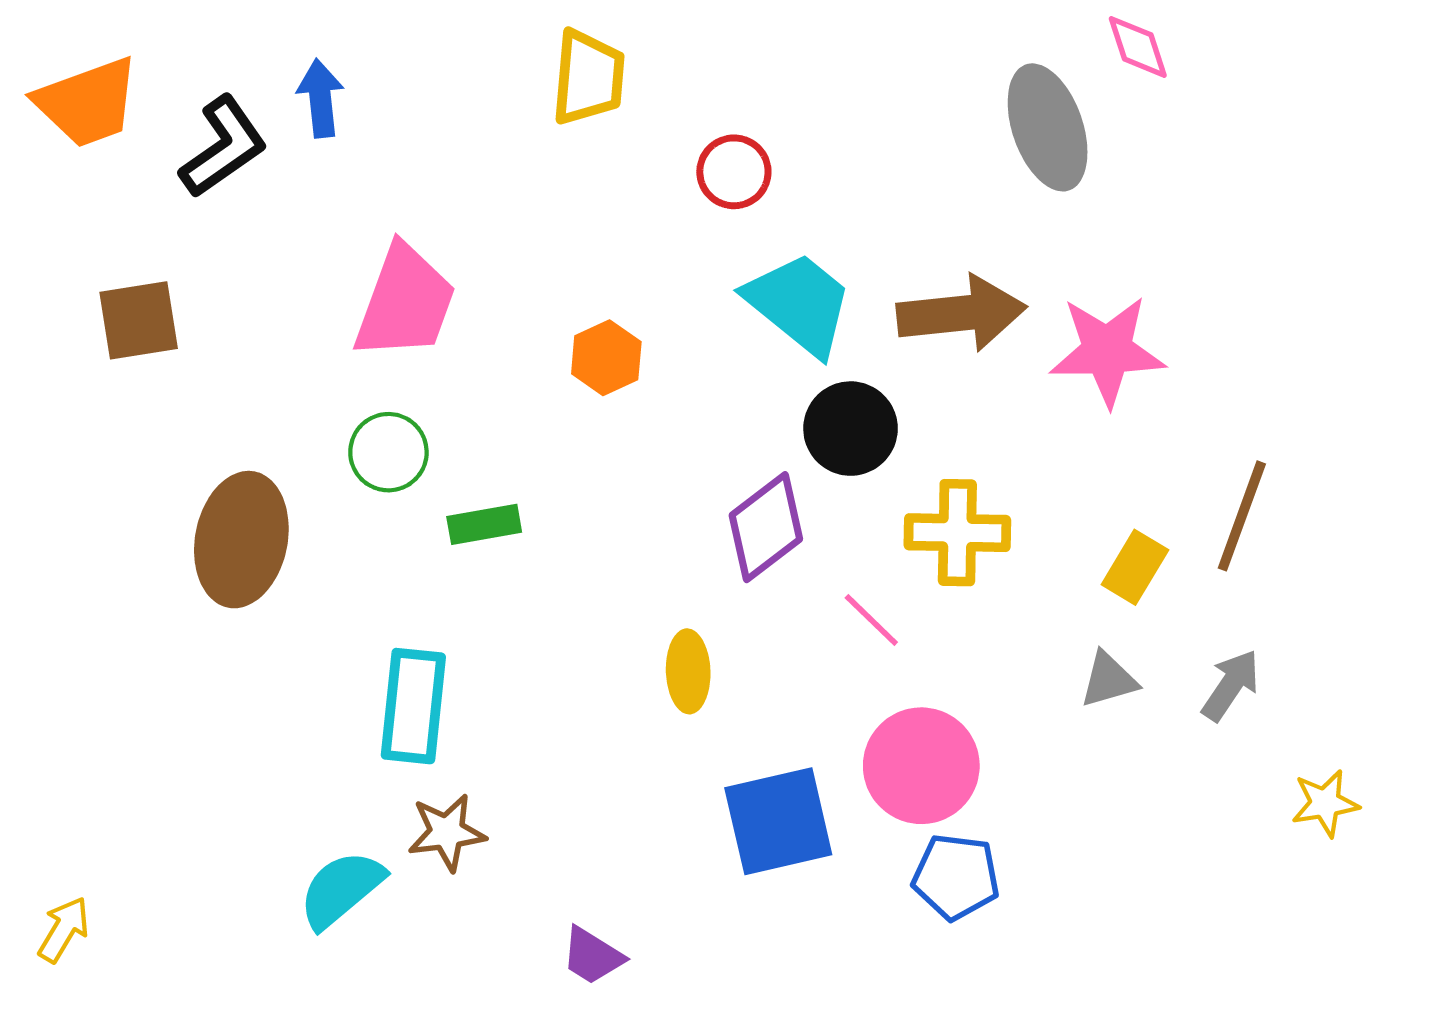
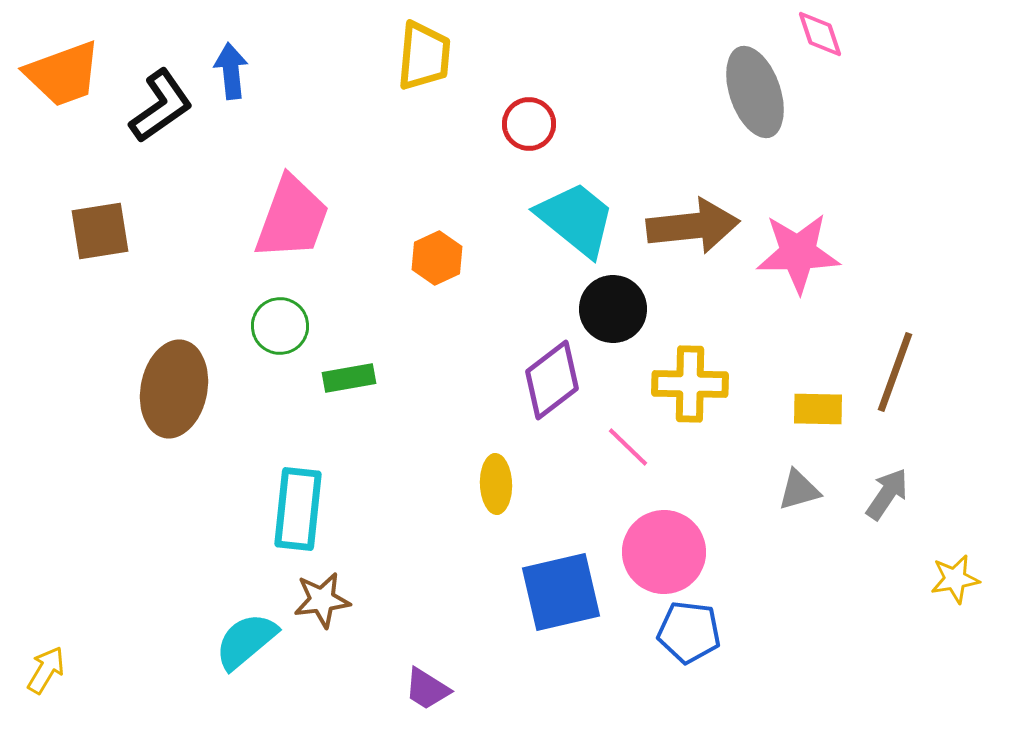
yellow rectangle: (1135, 567) -> (818, 409), turned 60

